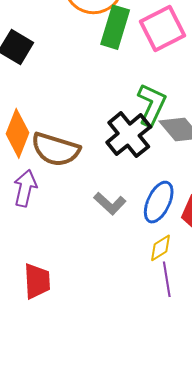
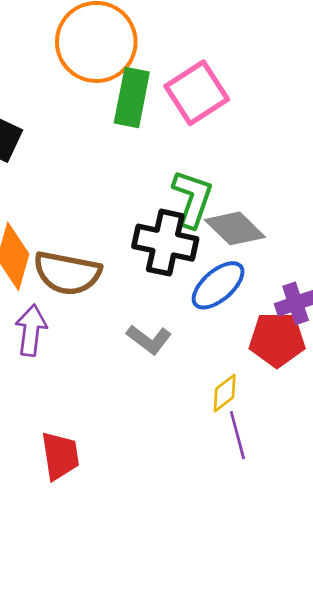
black cross: (129, 135) -> (165, 243), turned -33
blue ellipse: (159, 202) -> (218, 285), moved, turned 30

